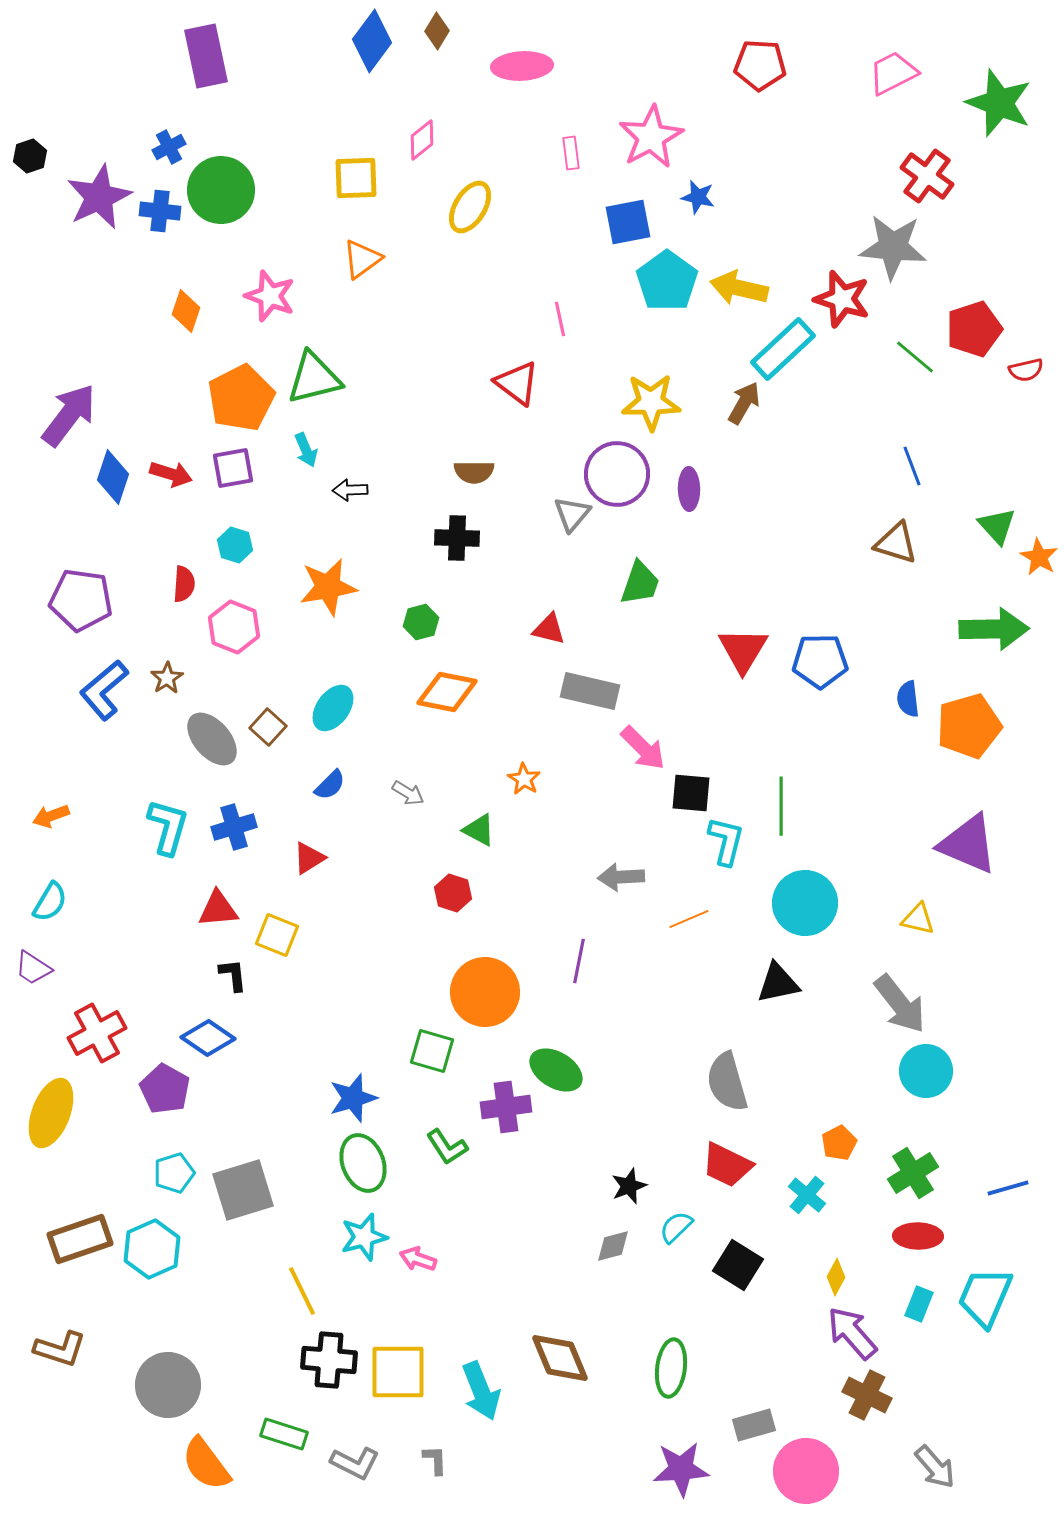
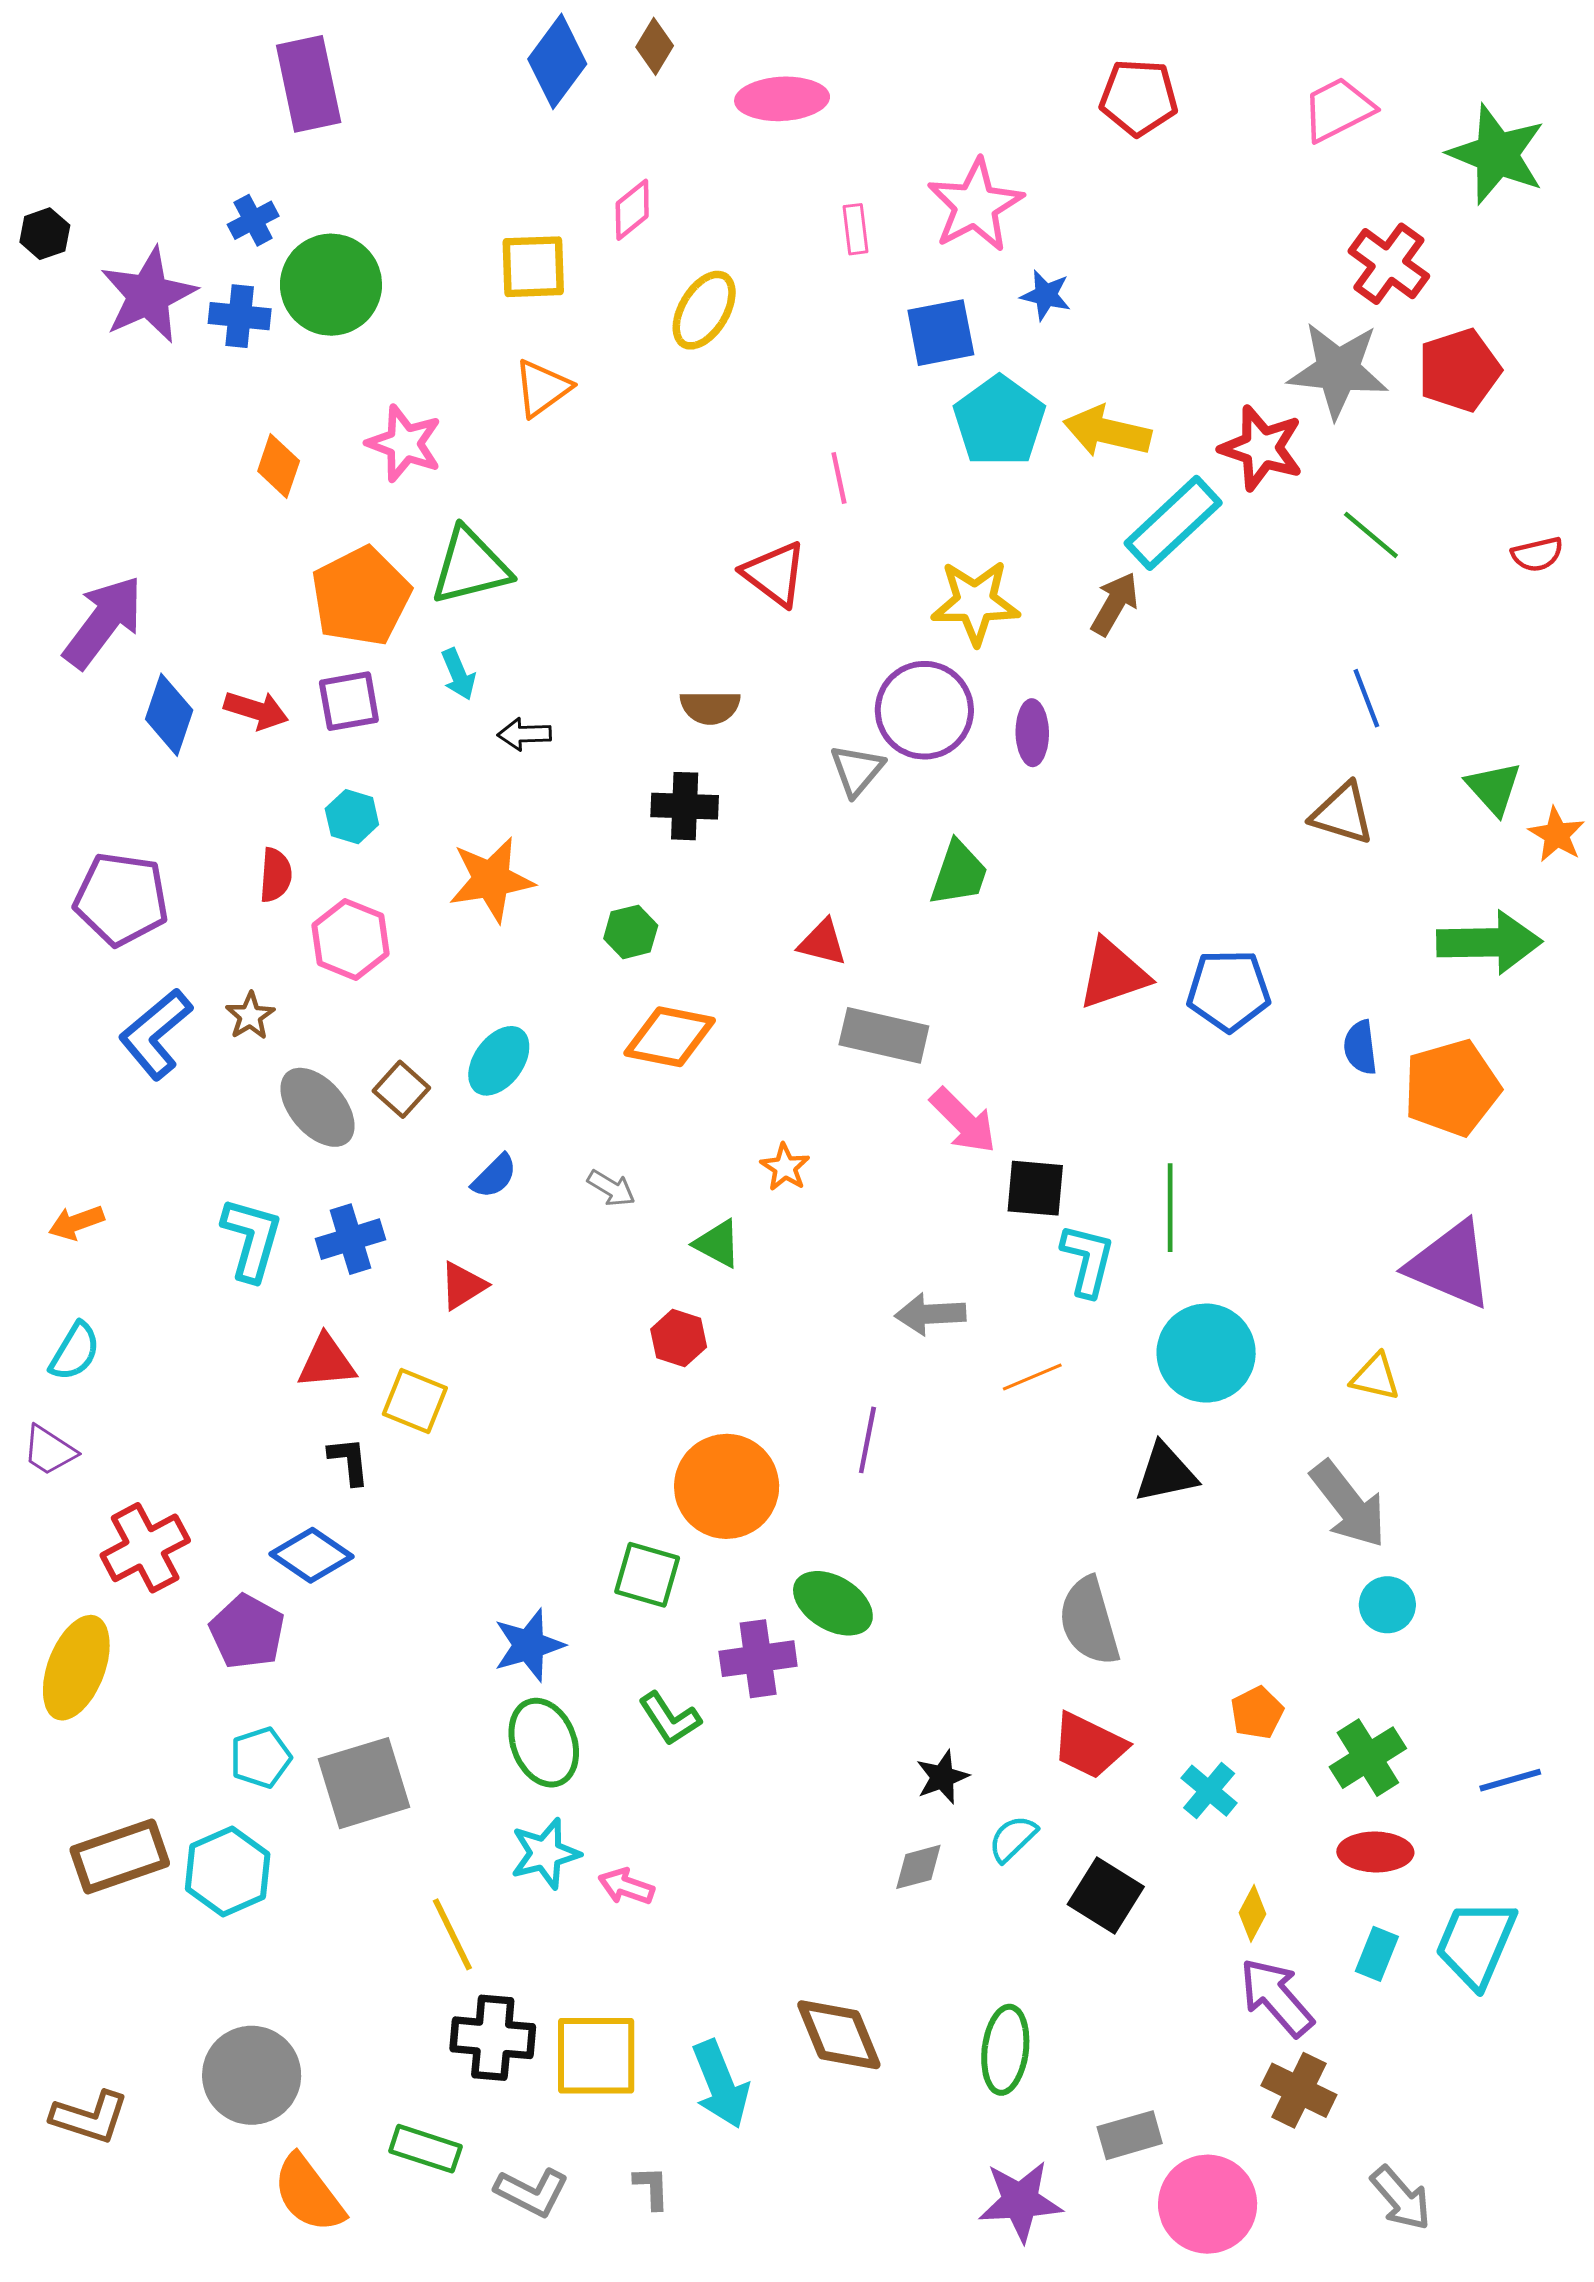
red pentagon: (974, 329) -> (1459, 370), moved
red triangle: (743, 650) -> (1113, 974), turned 40
cyan circle: (926, 1071) -> (1387, 1605), size x0.7
brown L-shape: (60, 1349) -> (90, 2117), moved

